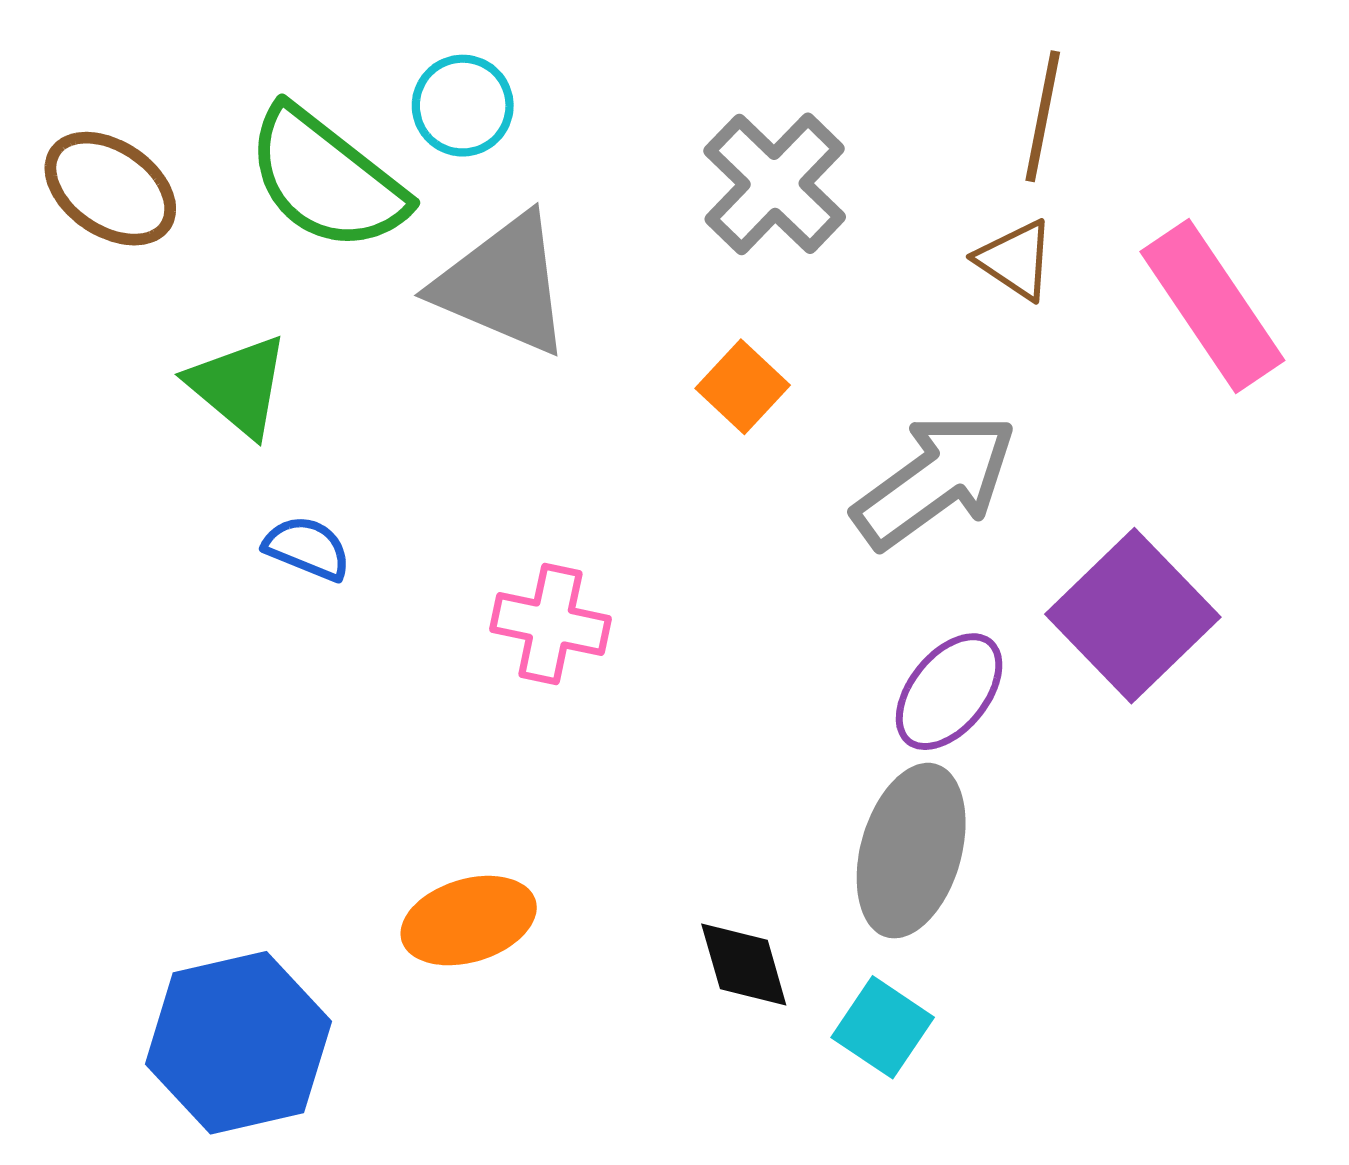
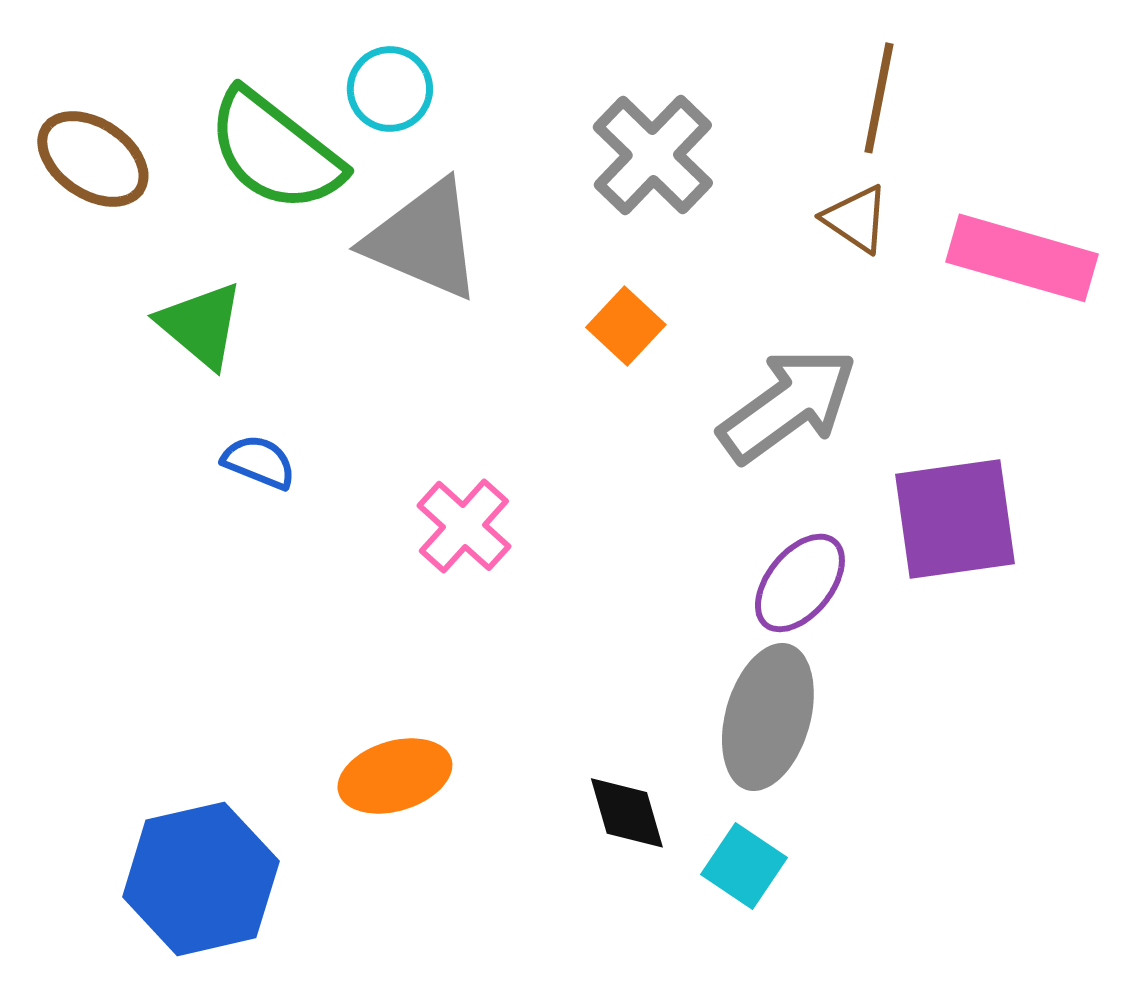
pink rectangle: (1212, 306) -> (1022, 258), turned -40
purple square: (1133, 616) -> (955, 519), turned 36
pink cross: (550, 624) -> (464, 526), turned 30

